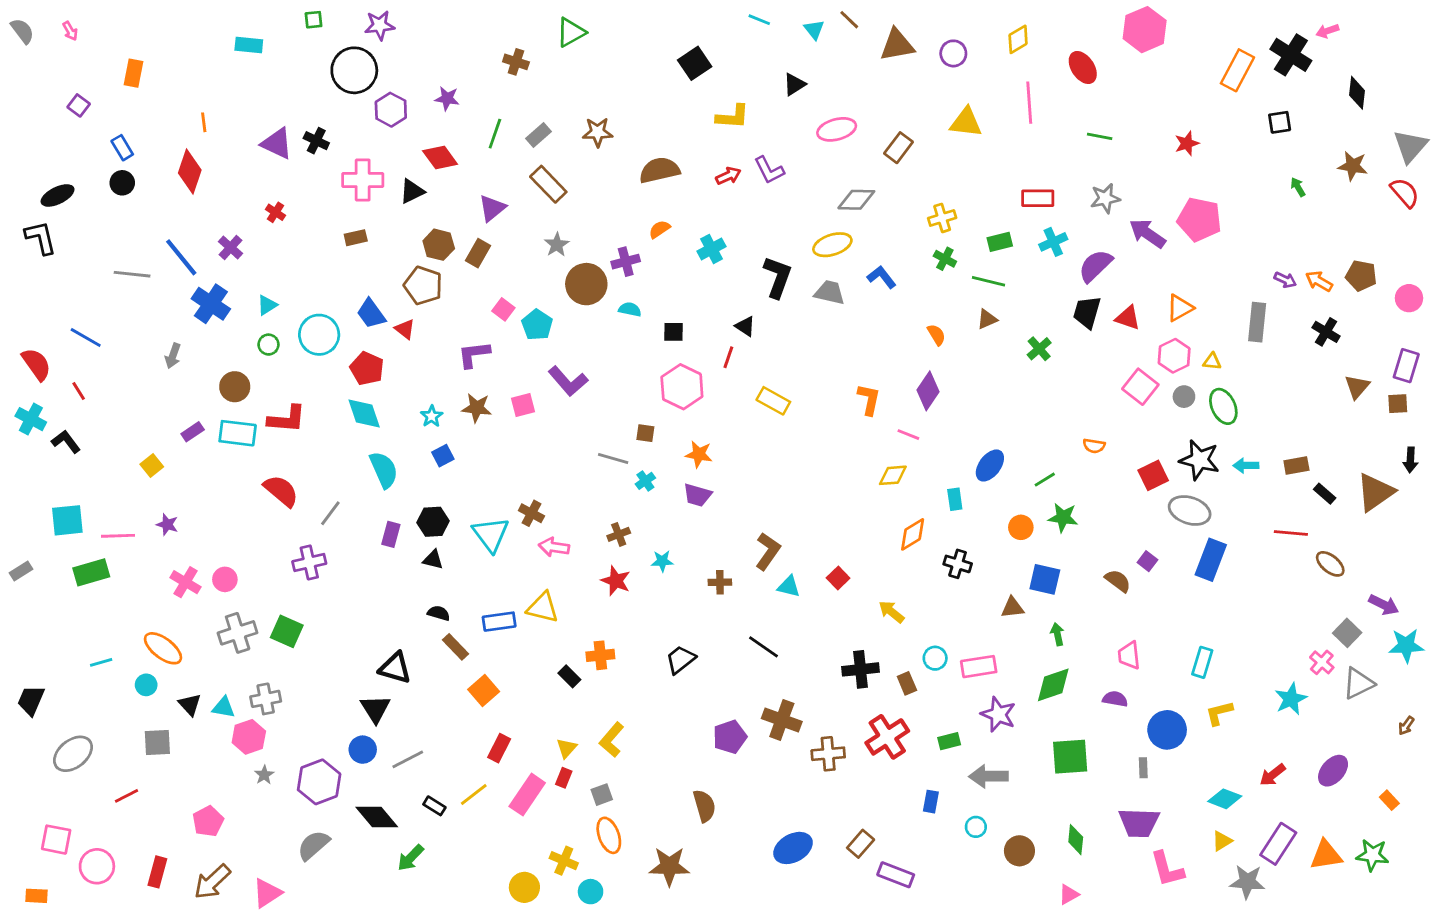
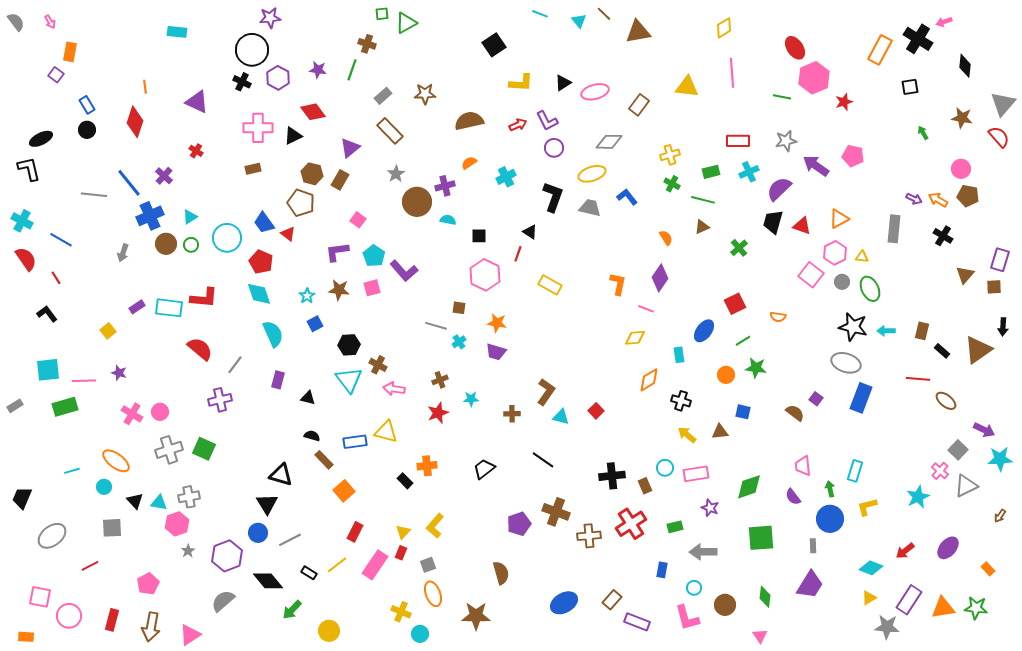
green square: (313, 20) -> (382, 14), moved
pink hexagon: (1145, 30) -> (814, 78), moved
purple circle: (953, 53) -> (554, 148), moved
red ellipse: (1083, 67) -> (795, 48), moved
orange rectangle: (133, 73) -> (70, 52), moved
black triangle: (794, 84) -> (563, 83), moved
green line: (495, 134) -> (352, 70), moved
black cross: (316, 141) -> (242, 82), moved
pink pentagon: (1199, 219) -> (853, 156), size x0.7
pink circle: (1409, 298) -> (961, 169), moved
blue cross: (211, 304) -> (150, 216), turned 32
cyan pentagon: (537, 325) -> (374, 256), moved
brown circle: (235, 387) -> (166, 244), moved
cyan cross: (31, 419) -> (22, 221), moved
brown rectangle: (1296, 465) -> (922, 331), turned -66
red square: (1153, 475) -> (735, 304), moved
black hexagon: (433, 522) -> (349, 345), moved
blue square: (1045, 579) -> (743, 412), size x0.7
red star: (616, 581) -> (438, 413), turned 30
yellow arrow: (891, 612) -> (687, 435), moved
green arrow: (1057, 634) -> (830, 489), moved
purple semicircle: (1115, 699) -> (793, 497), turned -138
purple star: (998, 714) -> (710, 508), size x0.7
purple trapezoid: (1139, 823) -> (810, 585), turned -60
pink L-shape: (1167, 869) -> (687, 618), moved
brown arrow: (212, 882) -> (151, 627), turned -36
yellow circle: (524, 887) -> (329, 631), moved
pink triangle: (1069, 894) -> (760, 636), turned -35

